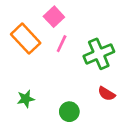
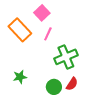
green cross: (99, 54) -> (66, 57), moved
red semicircle: (107, 94) -> (72, 84), moved, turned -88

